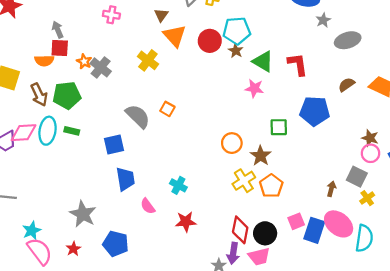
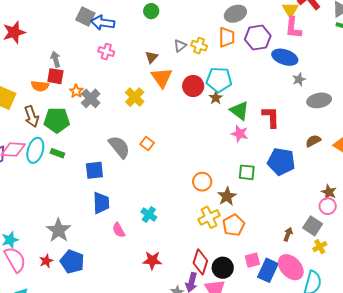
pink star: (254, 88) -> (240, 134), moved
red star: (186, 222) -> (152, 260), moved
blue pentagon: (116, 244) -> (72, 262), moved

